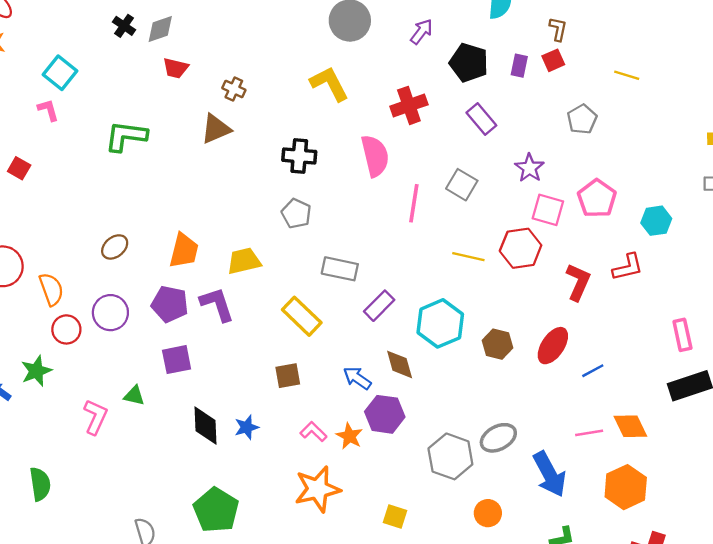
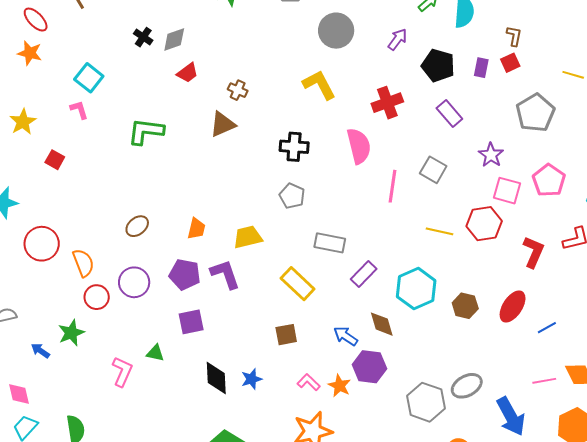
red trapezoid: (176, 68) -> (188, 73), turned -50
gray pentagon: (582, 119) -> (535, 113), size x1.5
orange trapezoid: (184, 251) -> (196, 229), size x0.7

